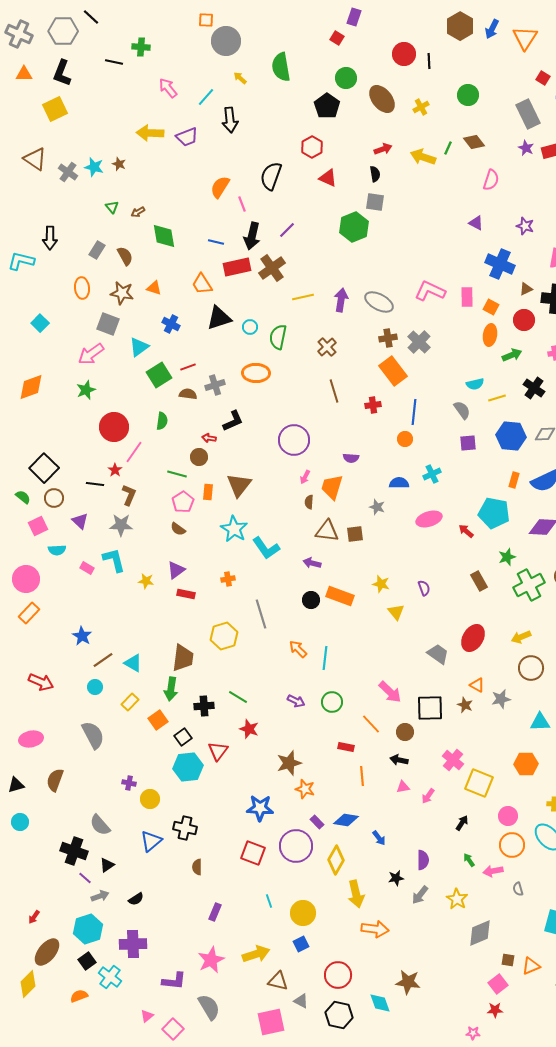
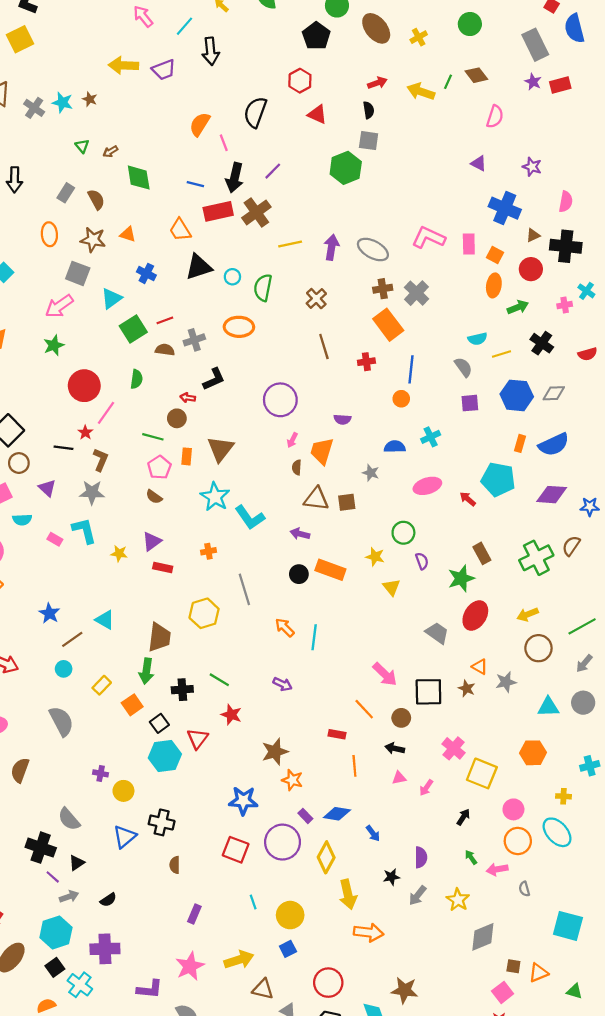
green star: (507, 557) -> (461, 578), moved, size x1.4
cyan triangle: (133, 663) -> (105, 620), moved
green circle: (332, 702) -> (403, 533), moved

